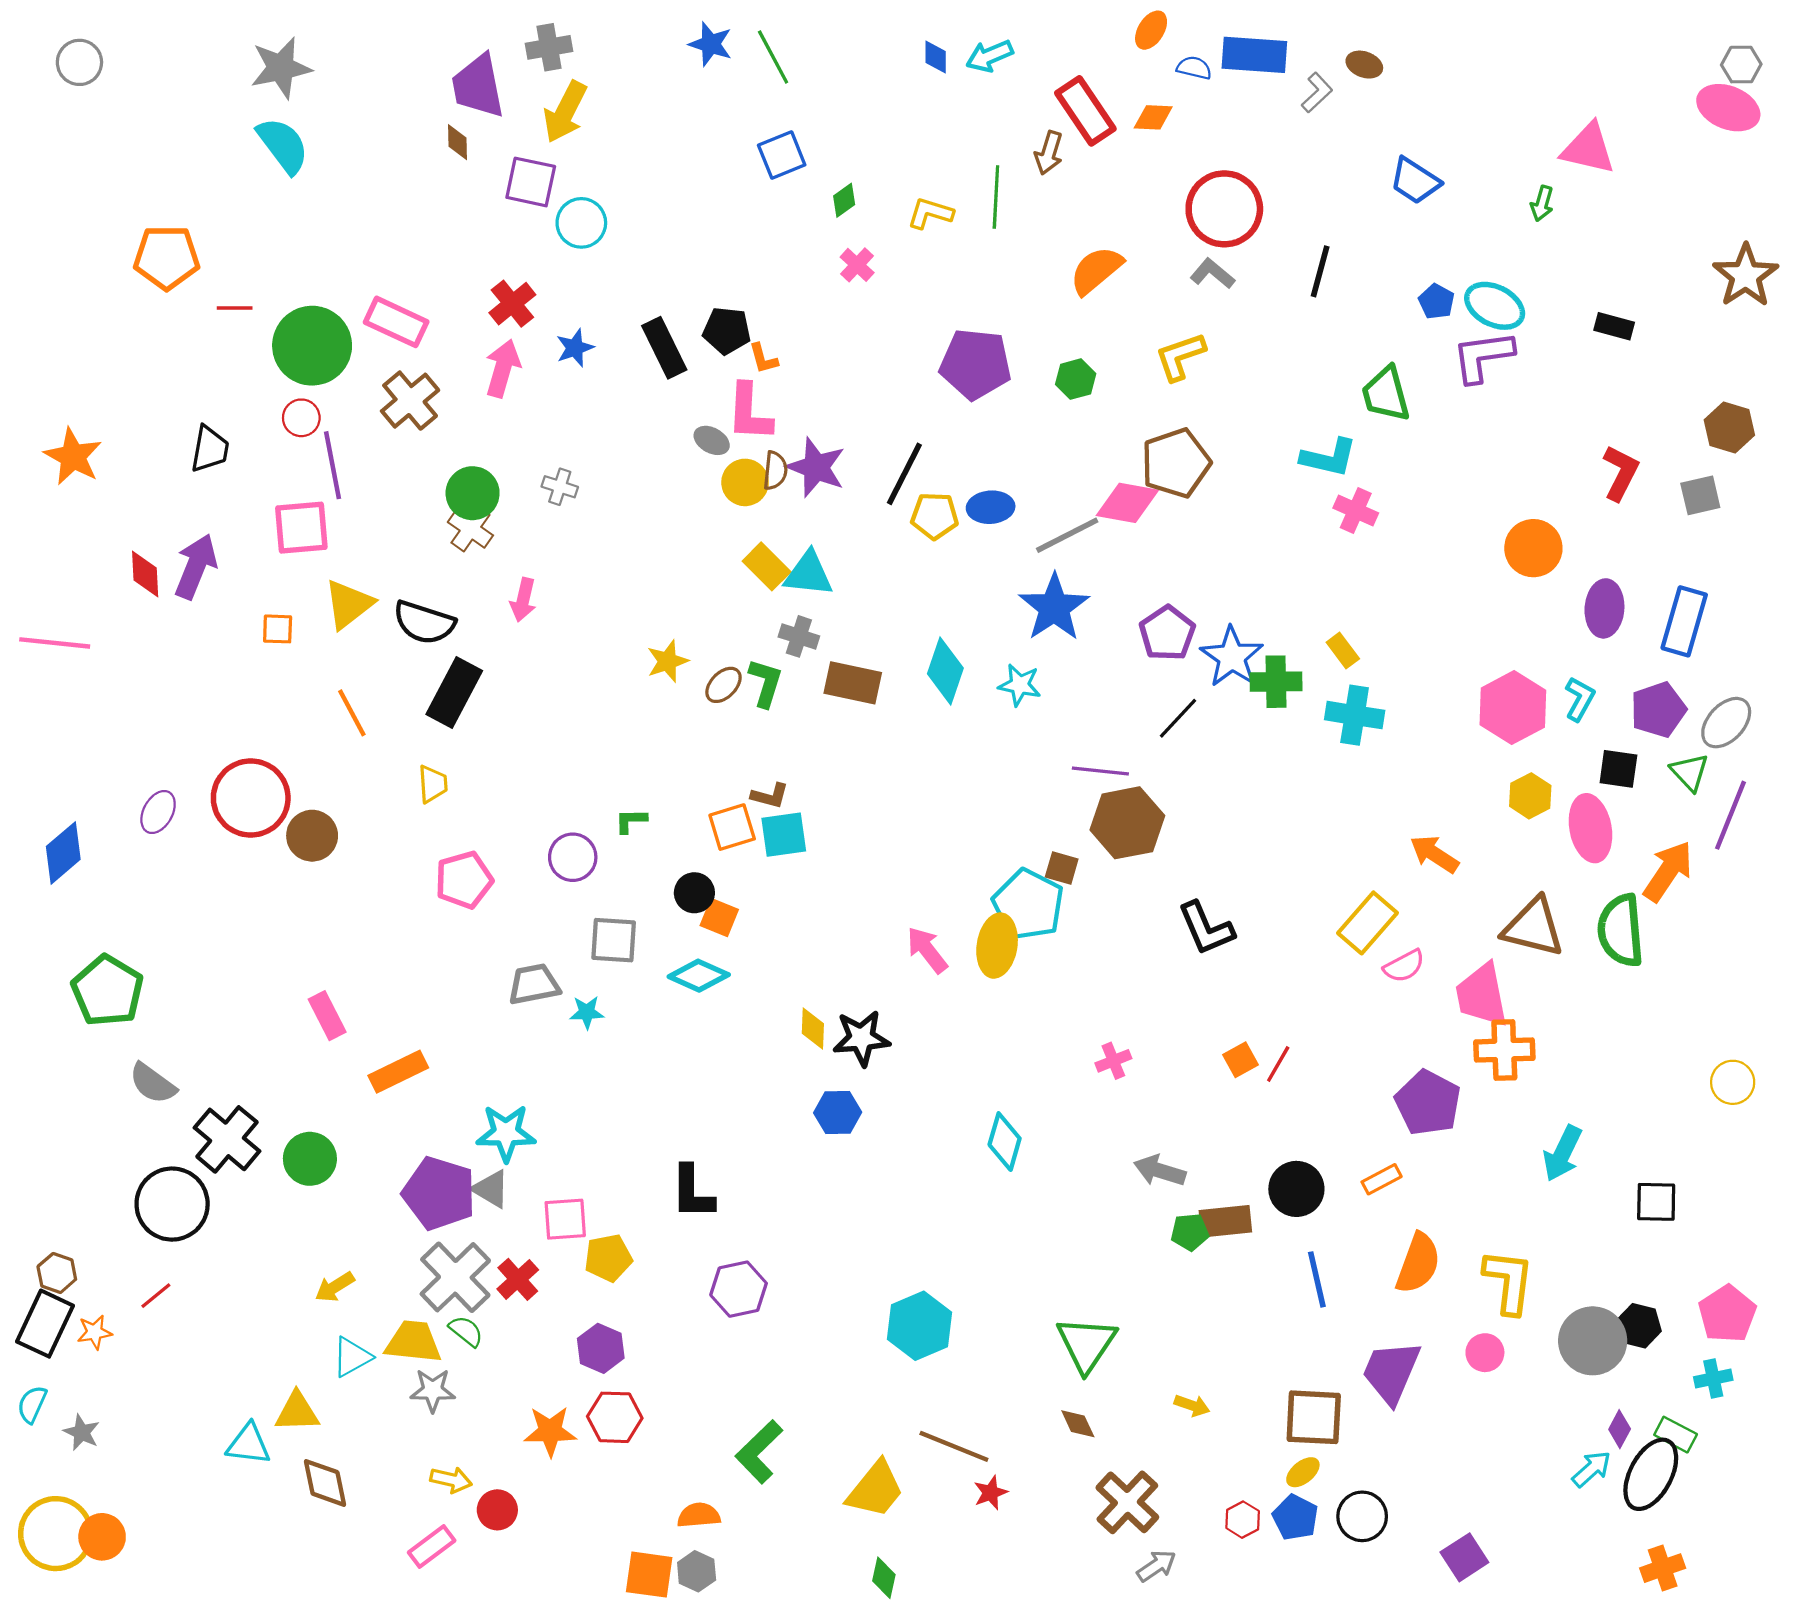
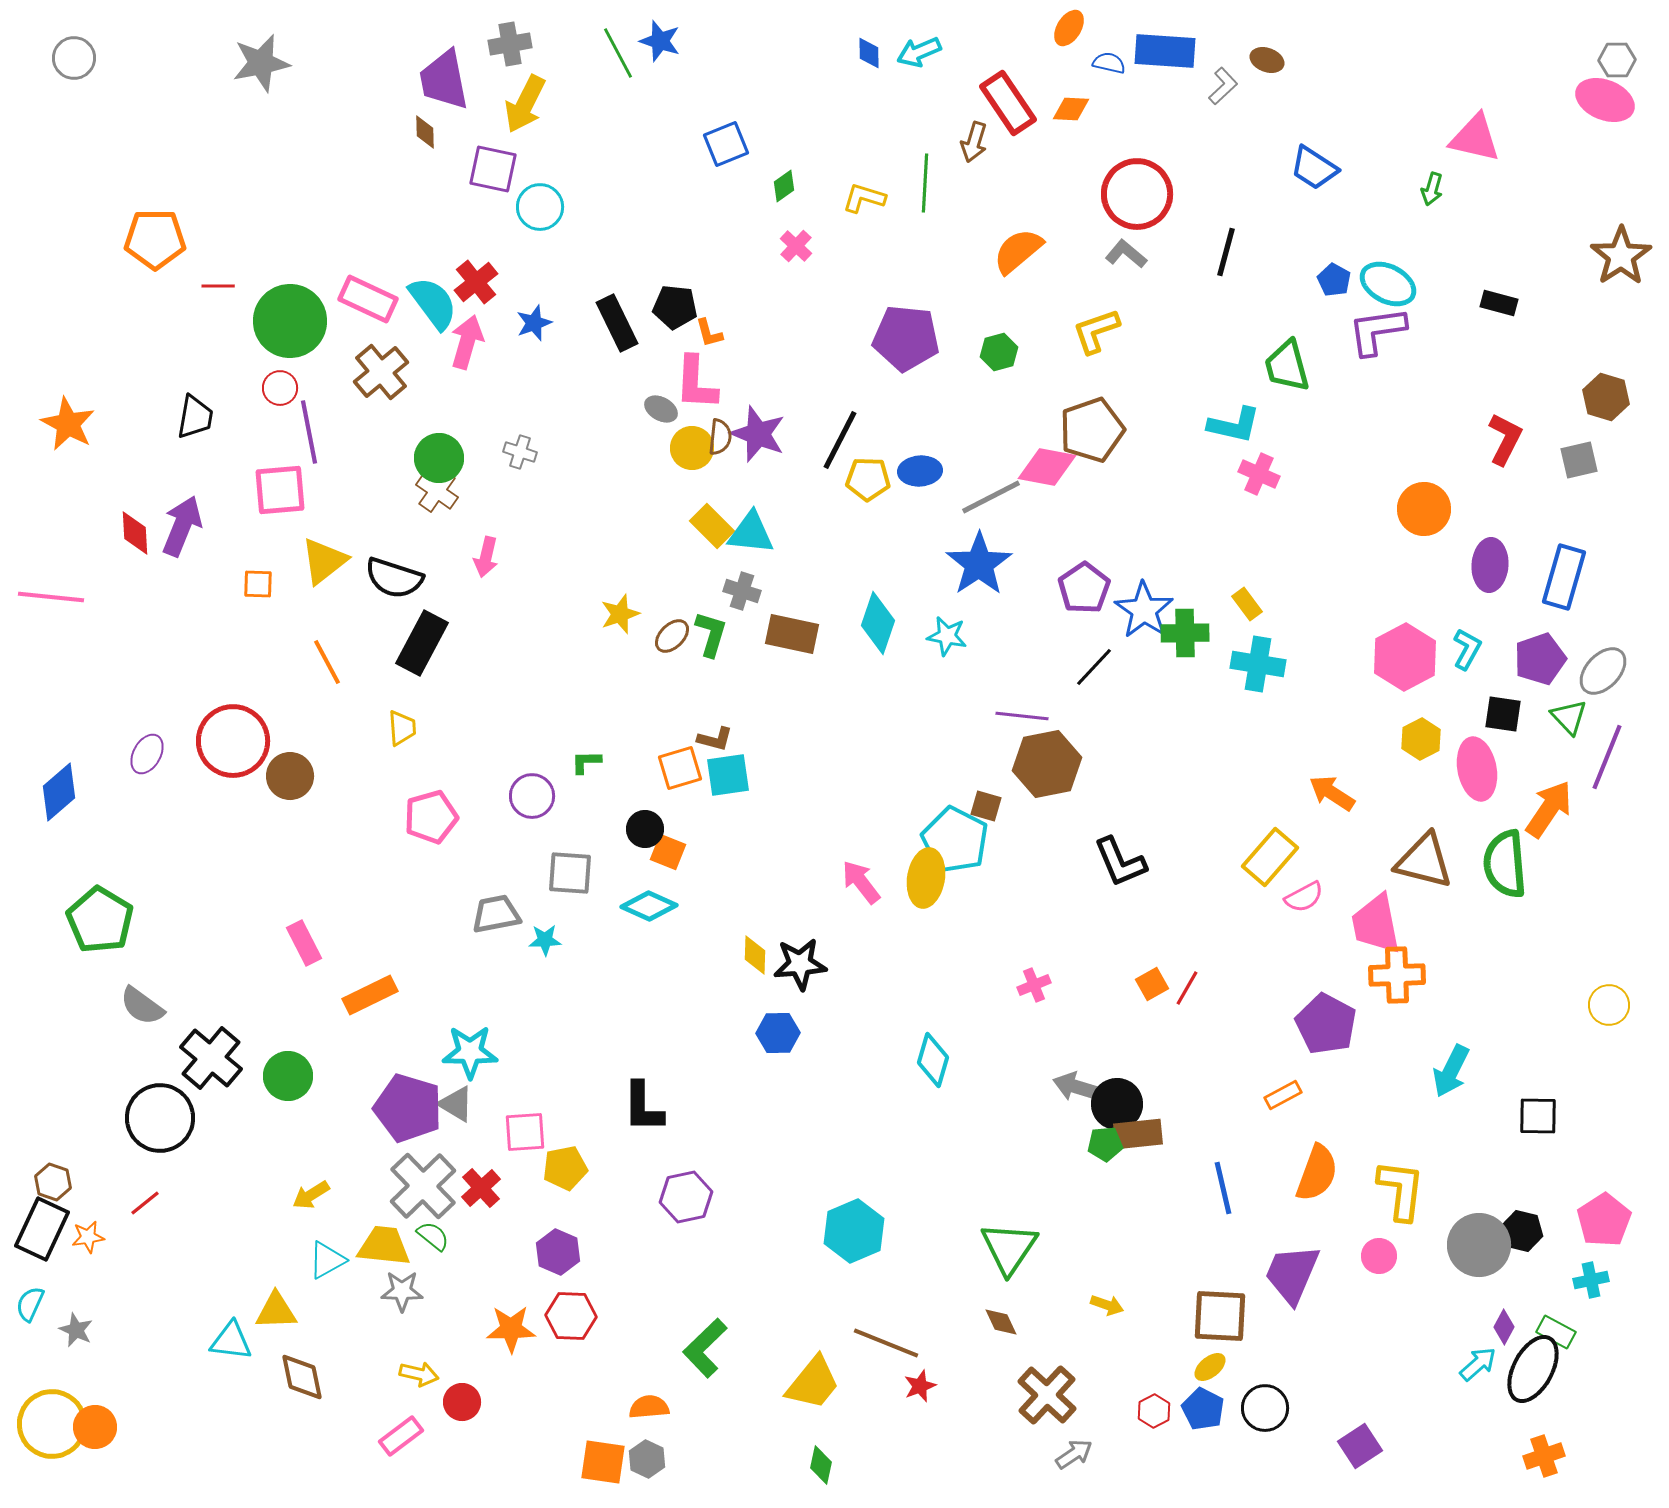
green line: (773, 57) -> (618, 53), moved
cyan semicircle: (283, 145) -> (433, 303), moved
black circle: (1296, 1189) -> (1117, 1104), moved

